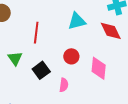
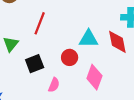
cyan triangle: (77, 21) -> (89, 39), moved

